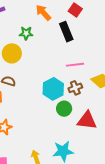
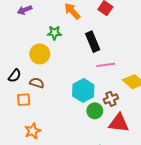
black rectangle: (66, 32) -> (93, 42), moved
brown cross: (75, 88) -> (111, 99), moved

